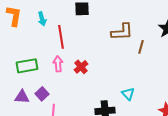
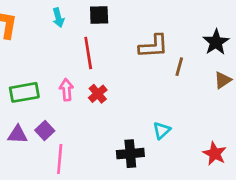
cyan arrow: (42, 19) -> (58, 18), moved
red line: (61, 37) -> (88, 53), moved
cyan triangle: (128, 94) -> (162, 130), turned 32

